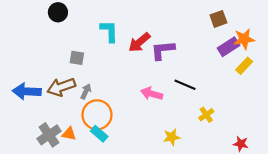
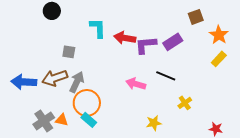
orange star: (244, 39) -> (219, 35), turned -30
red arrow: (139, 42) -> (125, 38), turned 50
purple rectangle: (229, 47) -> (173, 42), moved
gray arrow: (86, 91) -> (77, 82), size x1.5

